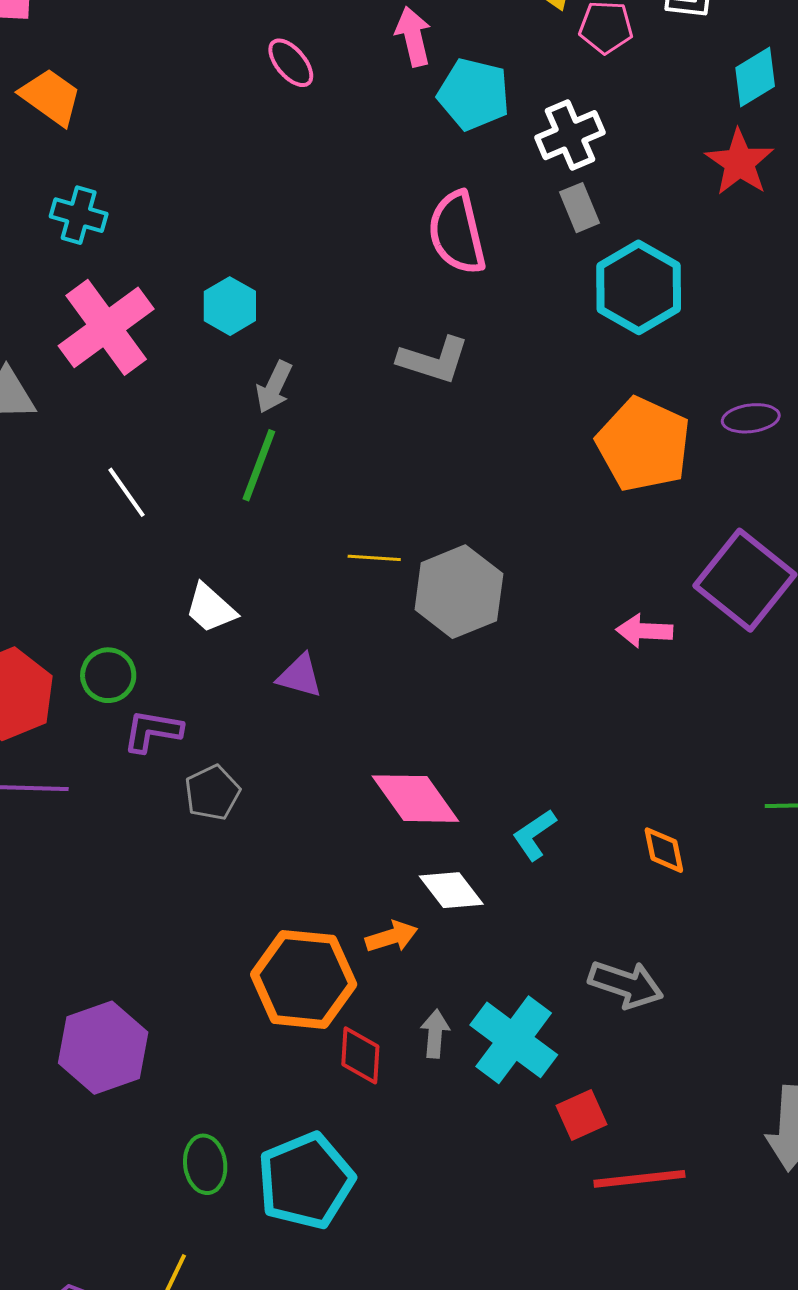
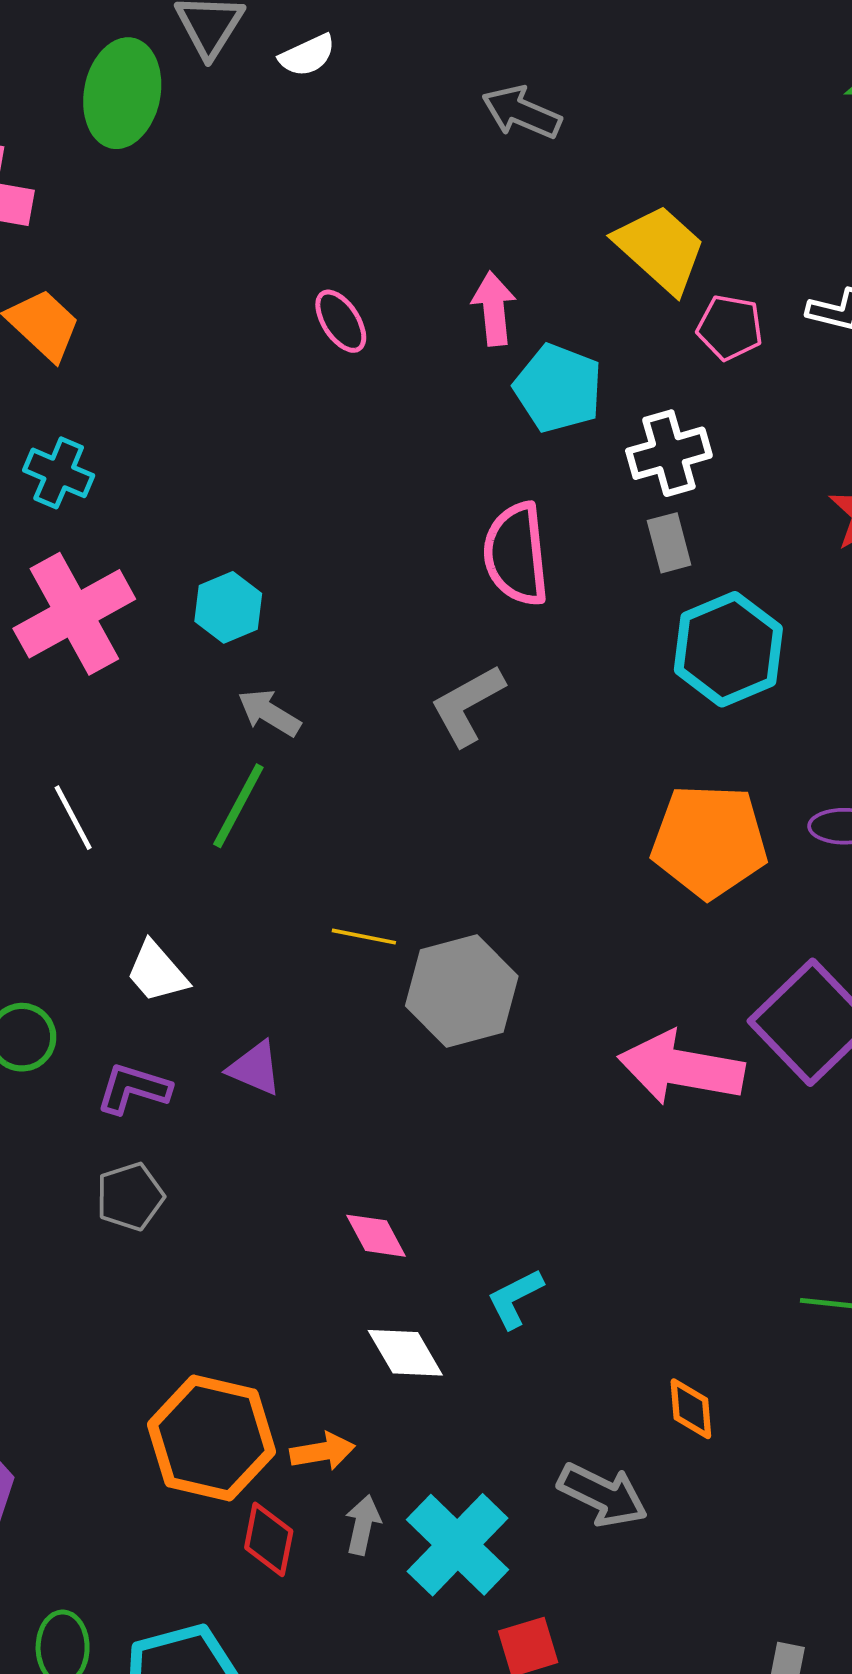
gray L-shape: (433, 360) -> (467, 705), turned 126
gray arrow: (274, 387) -> (269, 713), turned 88
orange pentagon: (643, 444) -> (709, 841), turned -30
pink arrow: (644, 631) -> (681, 1068), size x1.8
purple L-shape: (153, 731) -> (133, 1089), moved
pink diamond: (415, 799) -> (376, 1236), size x0.6
orange diamond: (664, 850) -> (691, 1409), moved
orange arrow: (392, 937) -> (323, 1451), moved

